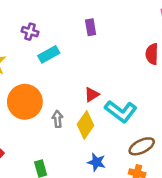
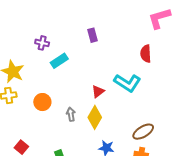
orange circle: (25, 102) -> (42, 102), size x0.6
cyan L-shape: (121, 111) -> (127, 83), moved

